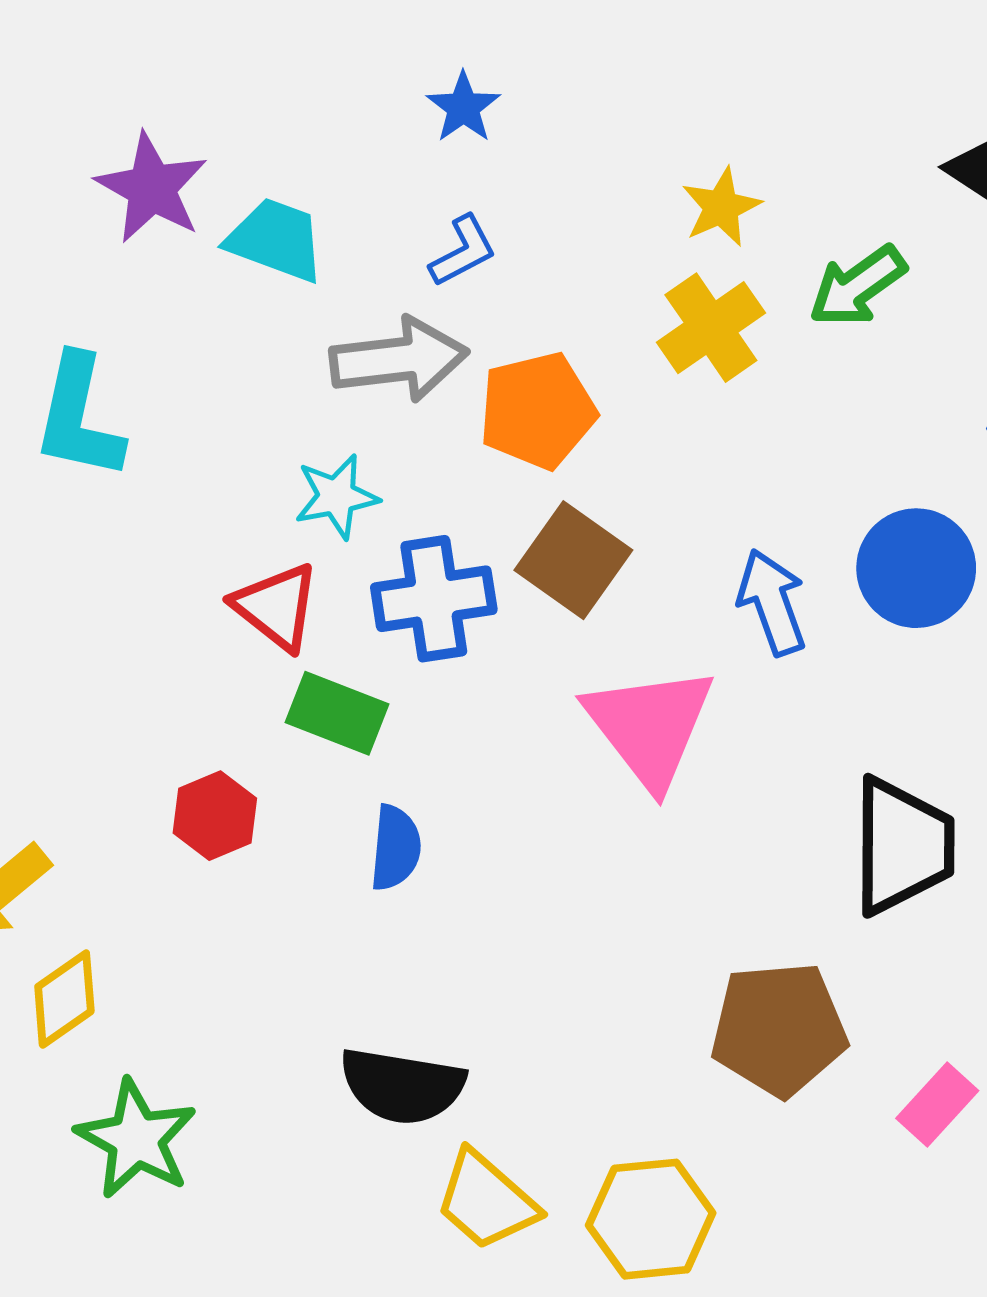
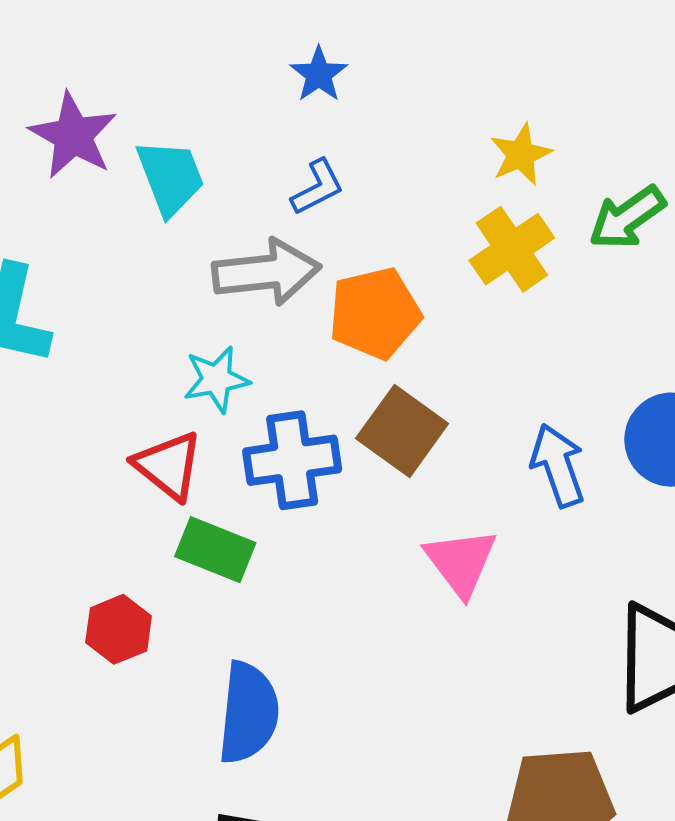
cyan trapezoid: (276, 240) -> (170, 177), turned 48
pink triangle: (650, 726) -> (461, 562), size x0.7
blue semicircle: (396, 848) -> (248, 713), moved, size x1.5

